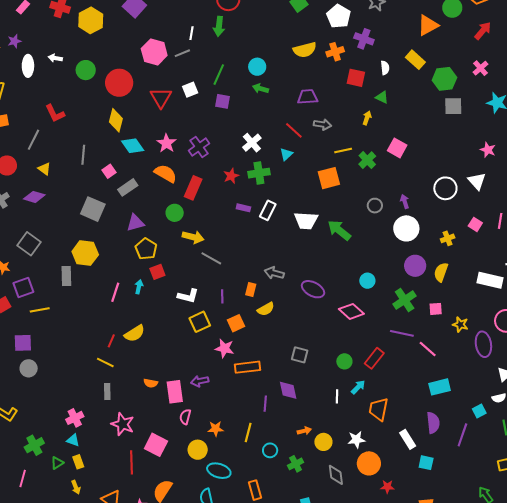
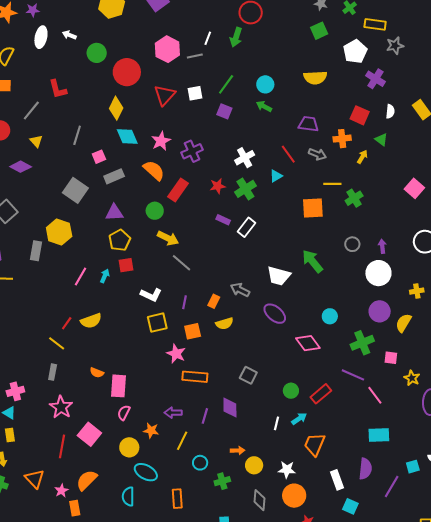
orange cross: (335, 52) -> (342, 139), moved
pink square: (397, 148) -> (414, 188), moved
green cross: (259, 173) -> (245, 189), turned -35
white trapezoid: (306, 221) -> (279, 276), moved
purple arrow: (200, 381) -> (173, 413), moved

